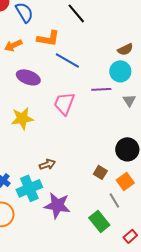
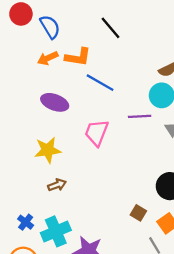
orange arrow: (13, 45) -> (48, 58), moved
brown arrow: (47, 164) -> (57, 185), moved

